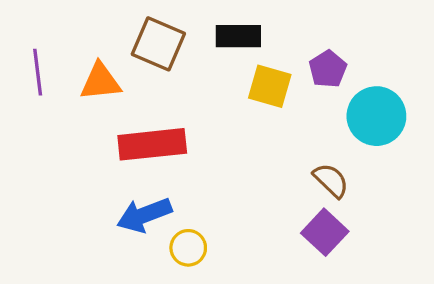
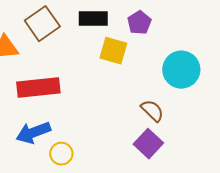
brown square: (158, 44) -> (42, 24), turned 32
purple pentagon: (328, 69) -> (139, 23), moved

